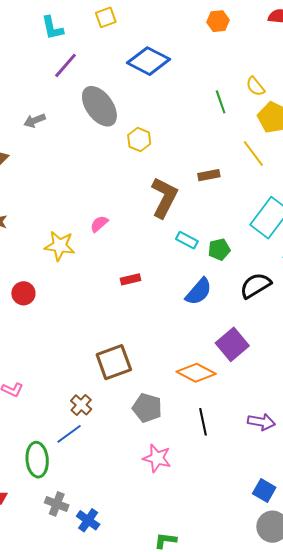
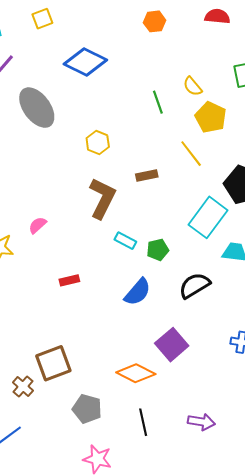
yellow hexagon: (139, 140) -> (98, 143), moved
brown cross: (81, 405) -> (23, 386), moved

